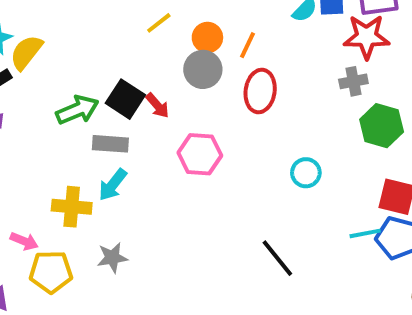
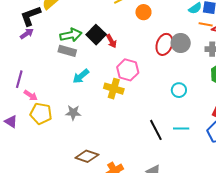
orange line: (248, 45) -> (206, 24), moved, turned 64
gray circle: (203, 69) -> (181, 43), moved
gray rectangle: (110, 144) -> (67, 51), moved
yellow cross: (72, 207) -> (114, 89), moved
cyan line: (365, 233) -> (181, 128), moved

